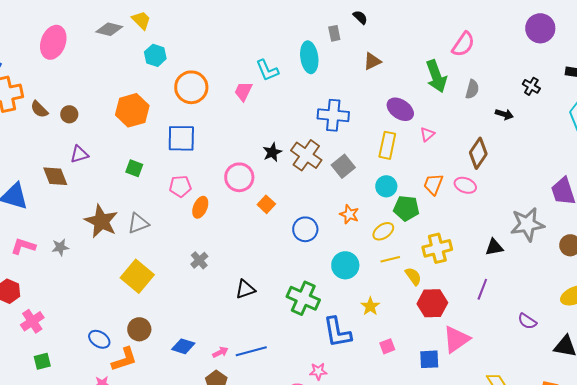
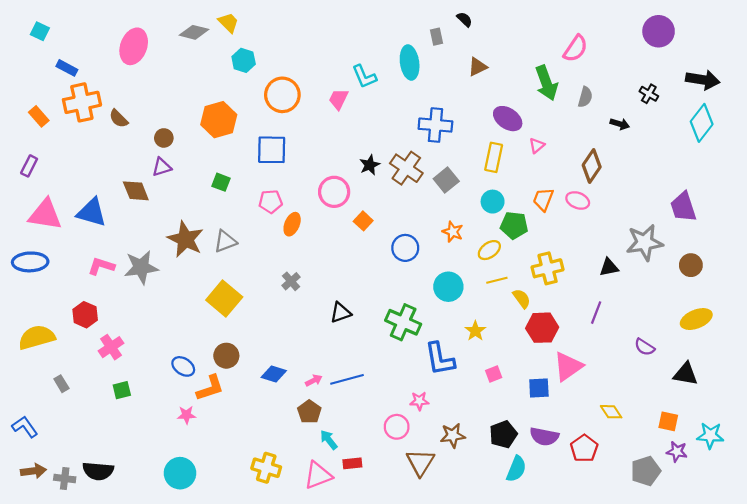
brown circle: (69, 114) -> (164, 138), moved
gray star: (60, 247) -> (141, 267), size x1.8

